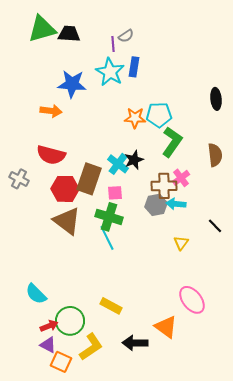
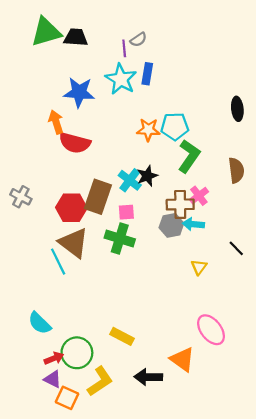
orange arrow: (51, 111) -> (56, 122), turned -115
red semicircle: (51, 155) -> (75, 143), moved
cyan line: (107, 238) -> (58, 262), moved

